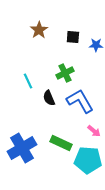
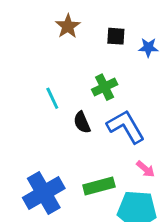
green rectangle: (61, 143) -> (99, 186), turned -40

